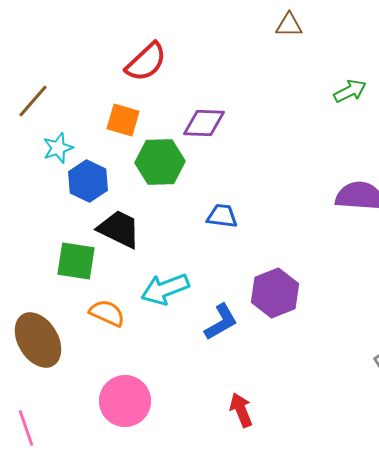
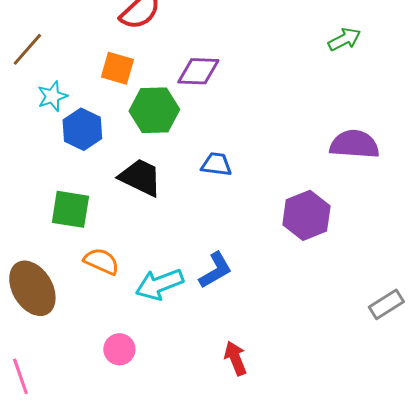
black trapezoid: (119, 229) -> (140, 177), moved
cyan arrow: (165, 289) -> (159, 284), moved
purple hexagon: (275, 293) -> (306, 215), moved
pink circle: (125, 401) -> (119, 349), size x0.6

